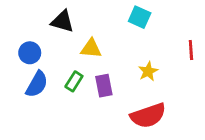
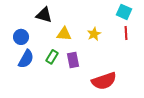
cyan square: (140, 17) -> (124, 12), moved
red line: (191, 50) -> (126, 33), moved
yellow star: (148, 71) -> (94, 34), moved

